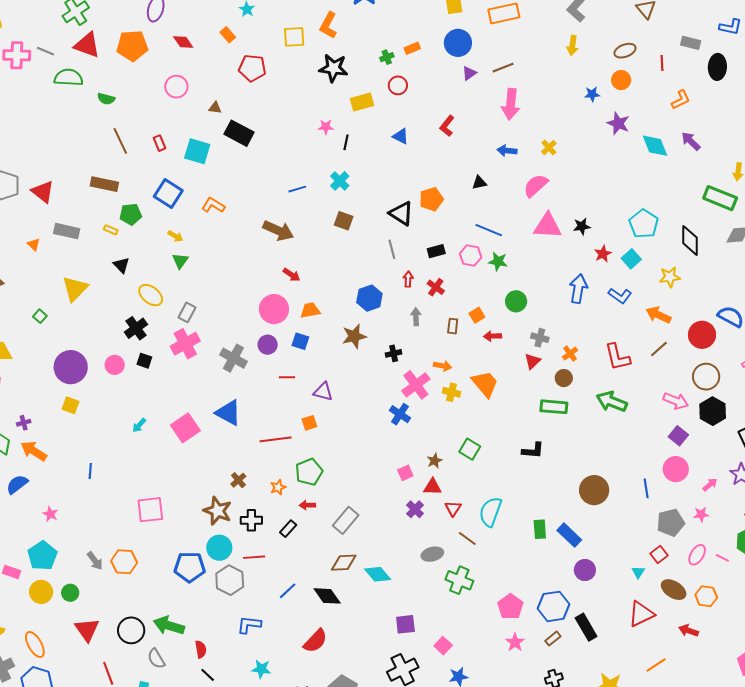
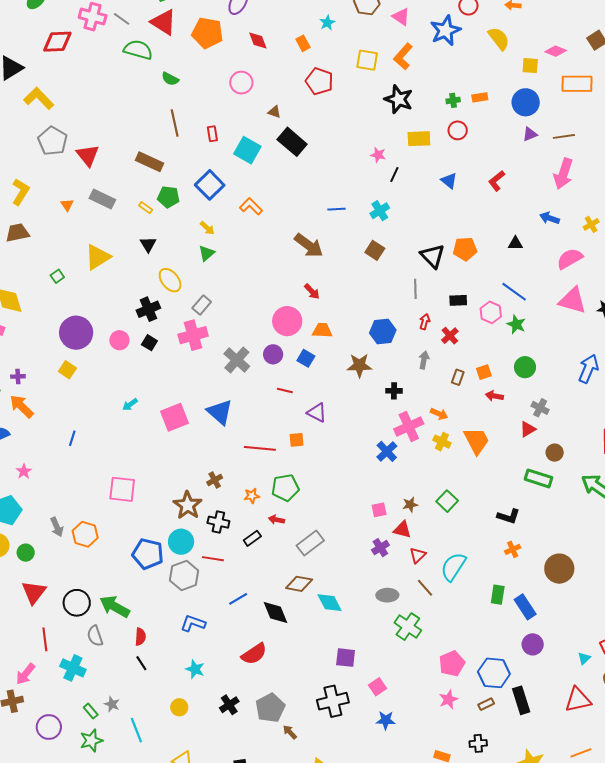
orange cross: (570, 354) -> (513, 549), moved

